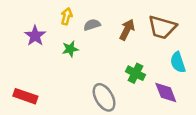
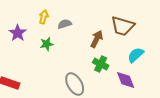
brown arrow: (127, 30) -> (97, 39), moved
cyan semicircle: (178, 62) -> (136, 55), turned 66

